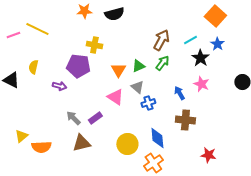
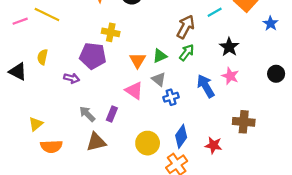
cyan line: (190, 40) -> (215, 12), moved
blue star: (217, 44) -> (271, 23), moved
blue arrow: (179, 93) -> (206, 86), size x1.5
purple rectangle: (95, 118) -> (112, 114), turned -32
brown cross: (185, 120) -> (244, 122), moved
yellow triangle: (21, 136) -> (36, 124), moved
blue diamond: (157, 138) -> (181, 136), turned 40
red star: (208, 155) -> (214, 145), moved

